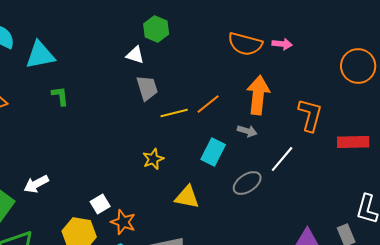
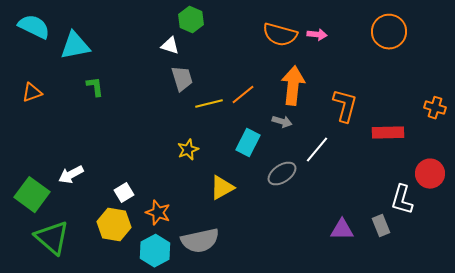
orange circle: (358, 66) -> (389, 32), moved
yellow triangle: (187, 197) -> (222, 188), turned -40
white square: (100, 204) -> (124, 193), moved

